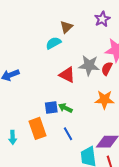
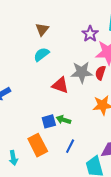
purple star: (102, 19) -> (90, 34), moved
brown triangle: (66, 27) -> (42, 29), moved
blue line: (68, 134) -> (70, 146), turned 64

